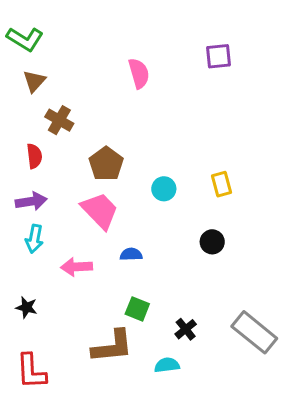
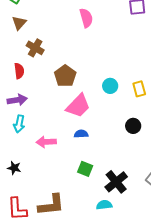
cyan circle: (164, 189) -> (110, 86), moved
pink trapezoid: (100, 211) -> (78, 106), moved, turned 88
black cross: (186, 329) -> (116, 182), size x1.6
brown L-shape: (112, 346) -> (51, 205), moved

